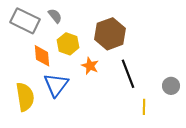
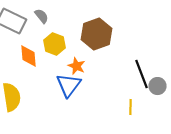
black line: (128, 74) -> (142, 74), moved
blue triangle: (56, 85) -> (68, 85), moved

